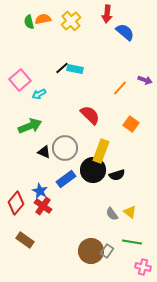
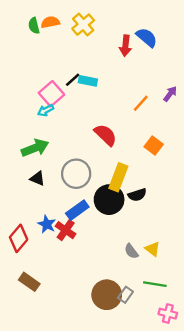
red arrow: (107, 14) -> (125, 46), moved
pink square: (20, 80) -> (51, 94), moved
purple arrow: (145, 80) -> (170, 94), turned -72
black triangle: (44, 152) -> (37, 178), moved
black semicircle: (117, 175) -> (137, 195), moved
red cross: (43, 206) -> (66, 230), moved

